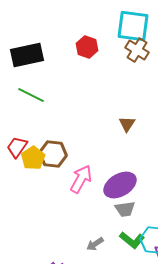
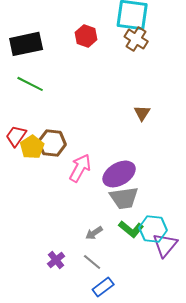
brown triangle: (127, 124) -> (142, 113), moved
gray trapezoid: (125, 209) -> (124, 198), size x1.4

